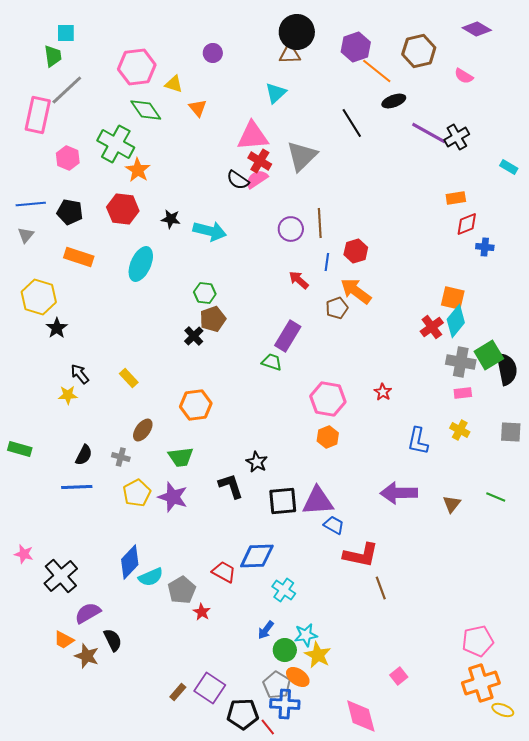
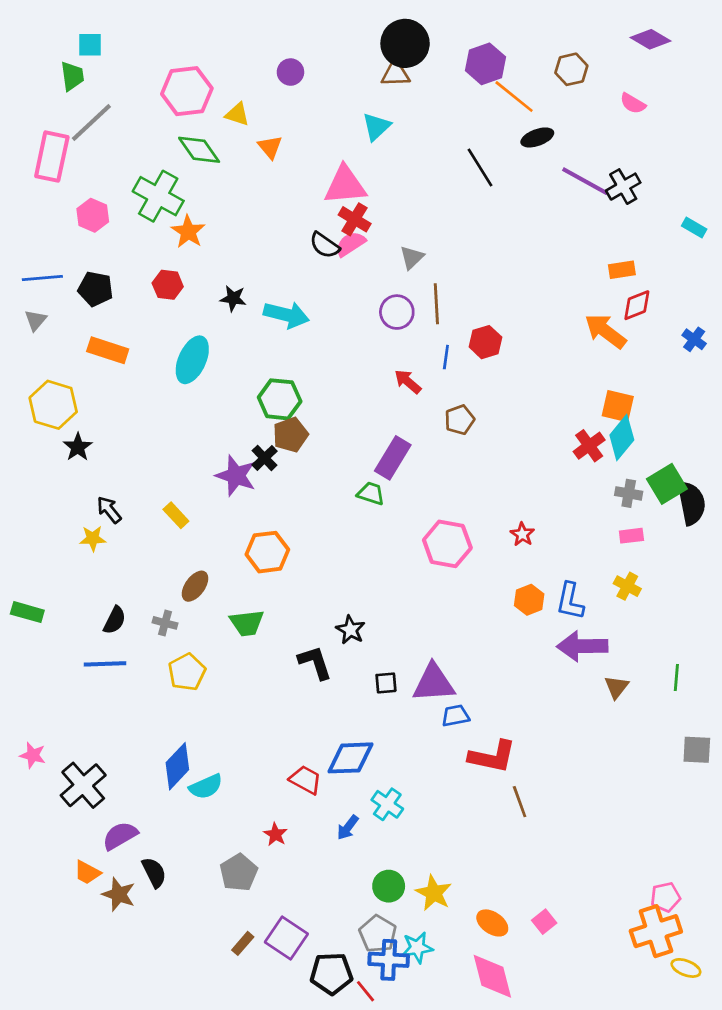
brown hexagon: (419, 51) -> (571, 69), size x0.7
gray triangle: (302, 156) -> (412, 257), moved, size x0.6
red hexagon: (123, 209) -> (168, 285), size x0.7
blue cross: (485, 247) -> (694, 339), moved, turned 30
orange arrow: (356, 291) -> (605, 331), moved
green hexagon: (205, 293) -> (280, 399), size x1.4
gray cross: (461, 362) -> (629, 493), size x0.7
gray square: (511, 432) -> (697, 750), moved
orange hexagon: (328, 437) -> (529, 600), moved
purple arrow: (399, 493) -> (582, 646), moved
purple star: (173, 497) -> (236, 476), moved
green line: (496, 497) -> (676, 678), turned 72
black square: (283, 501) -> (386, 683), size x0.6
blue trapezoid: (334, 525) -> (455, 716), turned -40
gray pentagon: (182, 590) -> (239, 873), moved
blue arrow: (266, 630) -> (348, 828), moved
cyan star: (306, 635) -> (417, 948), moved
pink pentagon: (478, 641) -> (665, 897), moved, size x0.7
orange ellipse: (298, 677) -> (492, 923), moved

